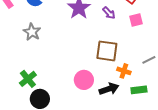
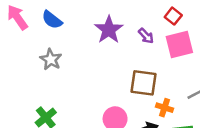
pink square: (136, 20) -> (179, 45), size x1.6

